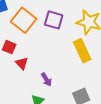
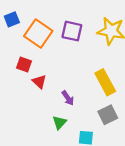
yellow rectangle: (82, 51) -> (105, 82), moved

